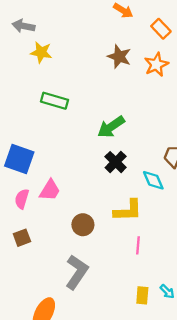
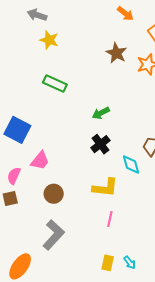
green arrow: (111, 127) -> (101, 113), size x0.7
pink semicircle: (22, 199) -> (14, 176), moved
brown circle: (83, 225) -> (54, 194), moved

